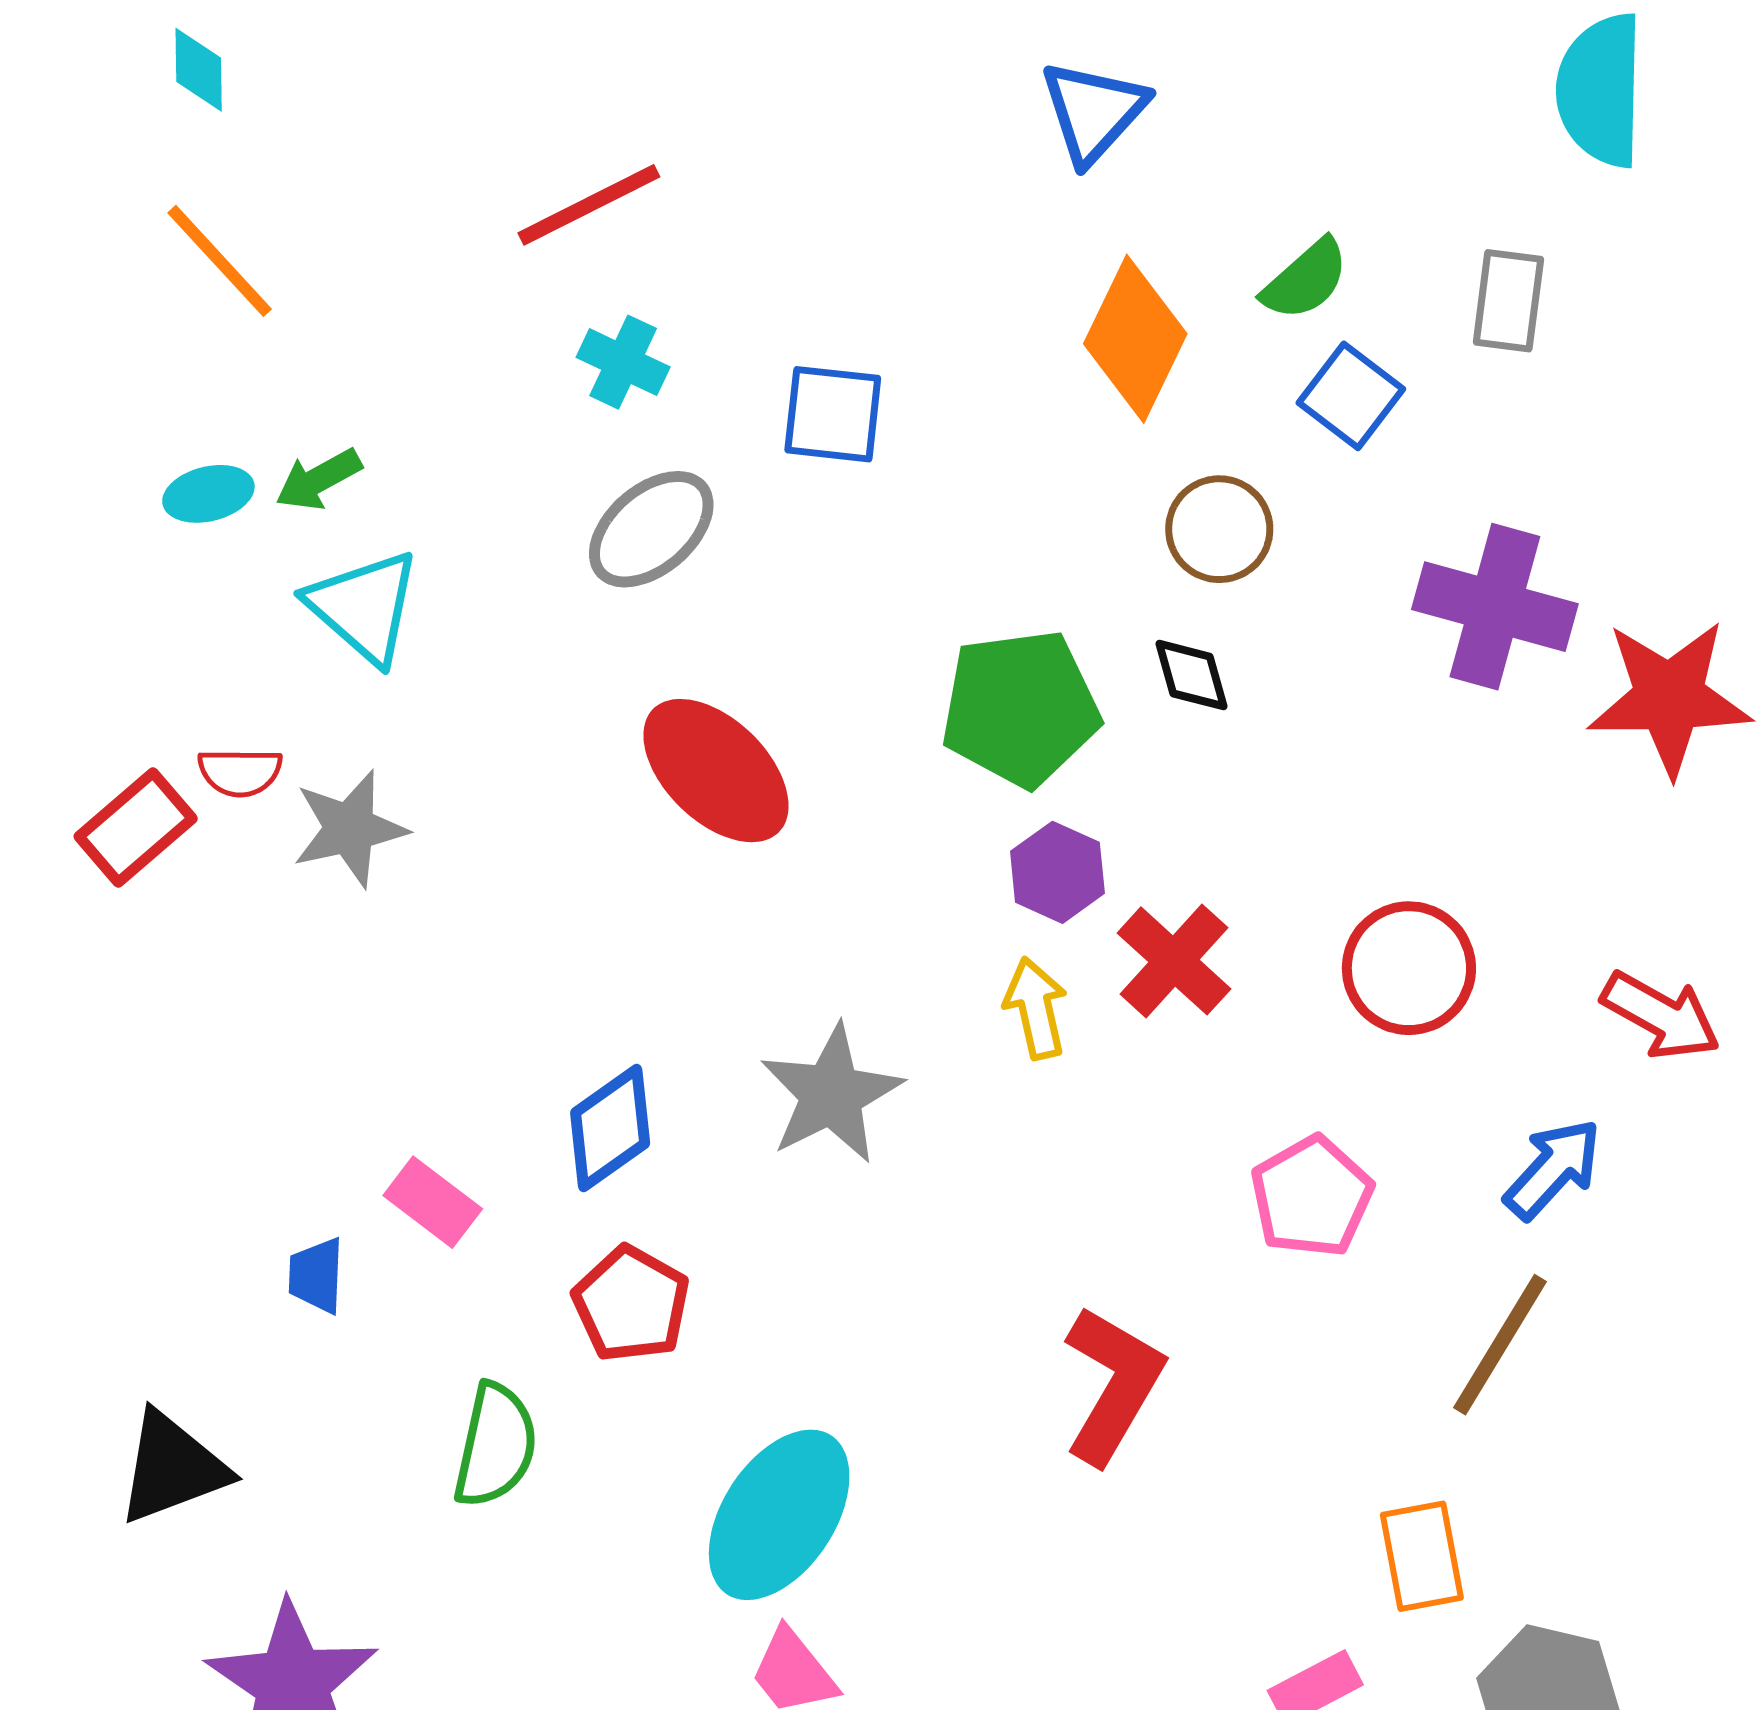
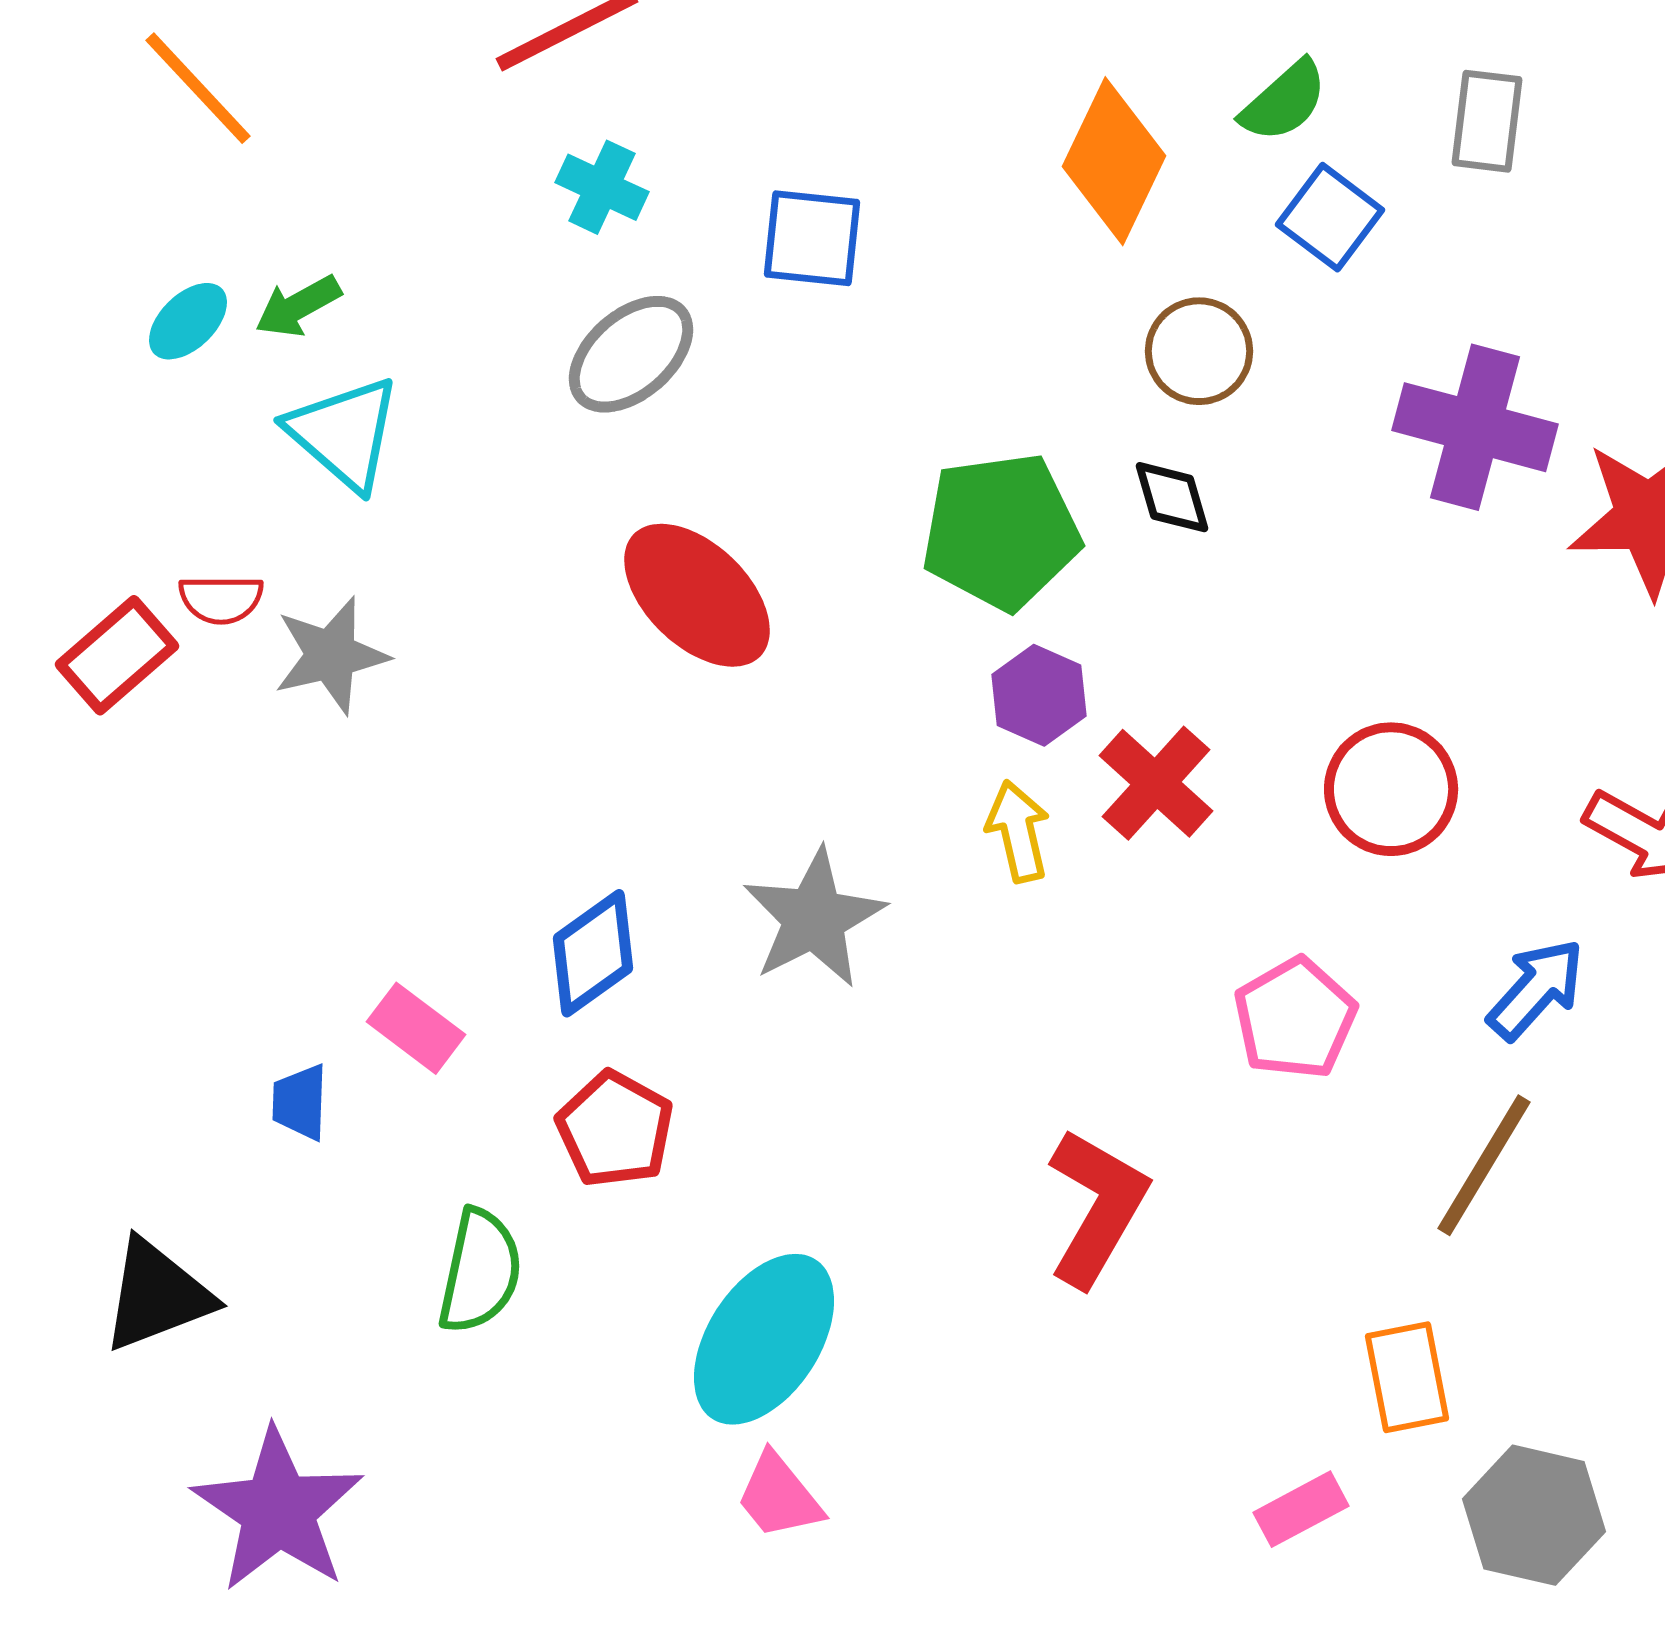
cyan ellipse: (208, 494) -> (188, 321), turned -30

